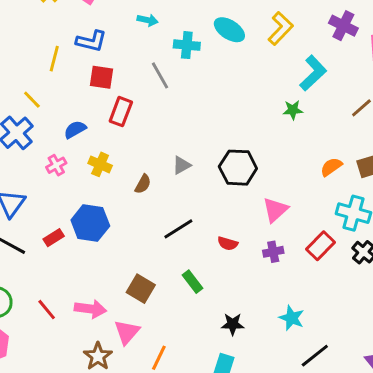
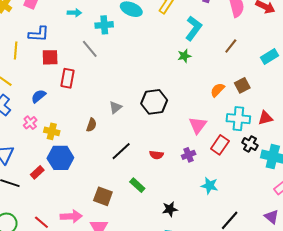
yellow cross: (100, 164) -> (52, 131), moved
pink triangle: (275, 210) -> (198, 125), moved
cyan star: (292, 318) -> (209, 186), moved

